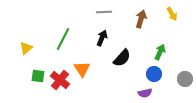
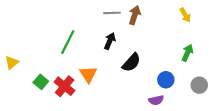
brown arrow: (141, 19) -> (135, 15), moved
yellow triangle: (26, 48) -> (12, 63), moved
green arrow: (160, 52) -> (187, 53), moved
green square: (38, 76) -> (41, 82), turned 32

